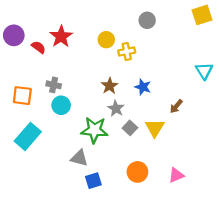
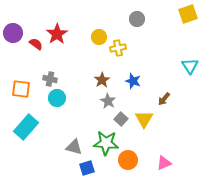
green star: (94, 130) -> (106, 143), moved

